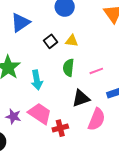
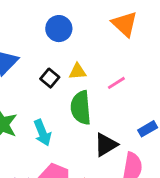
green semicircle: (68, 68) -> (81, 108), size x1.4
pink line: (96, 71) -> (116, 83), moved

